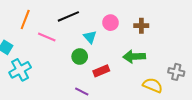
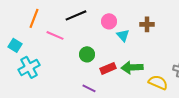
pink circle: (110, 23) -> (109, 21), moved
cyan triangle: (90, 37) -> (123, 35), moved
green arrow: (134, 57) -> (132, 67), moved

